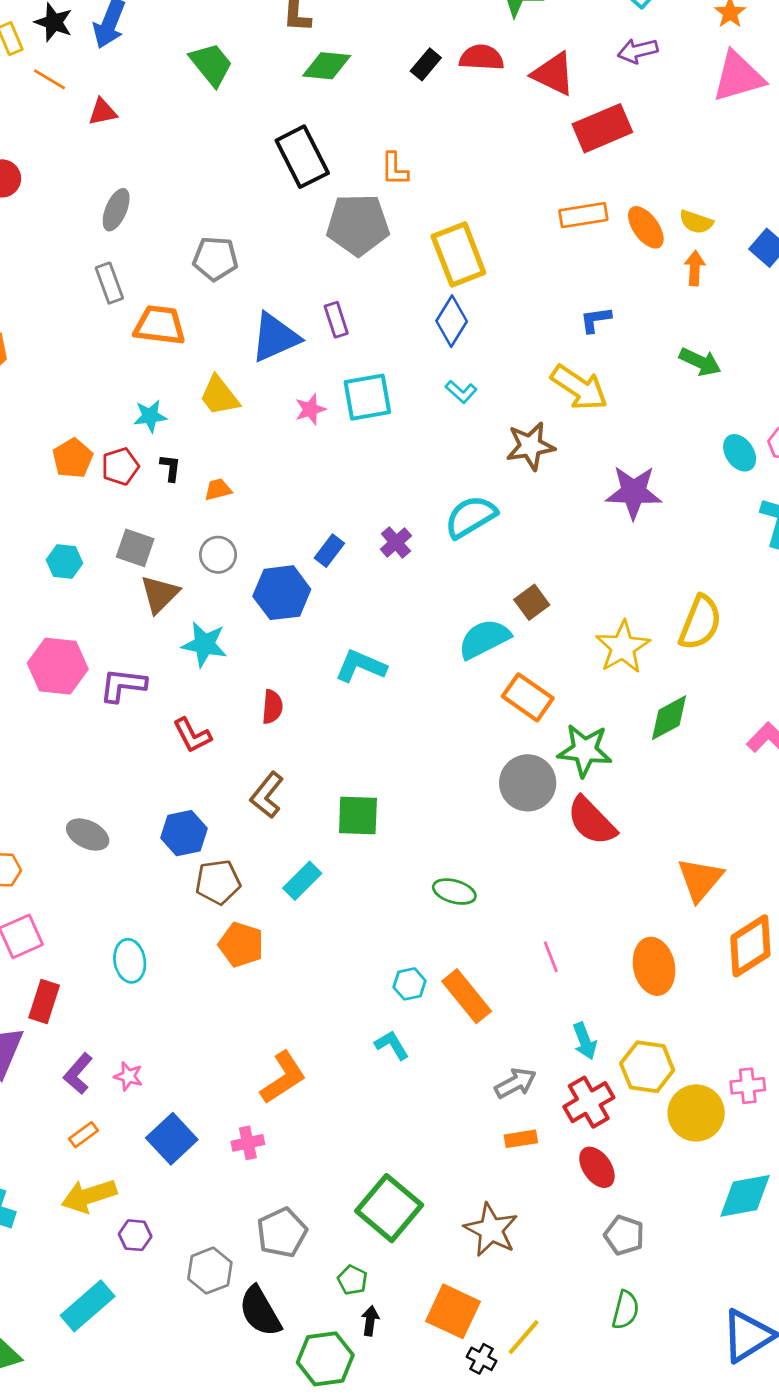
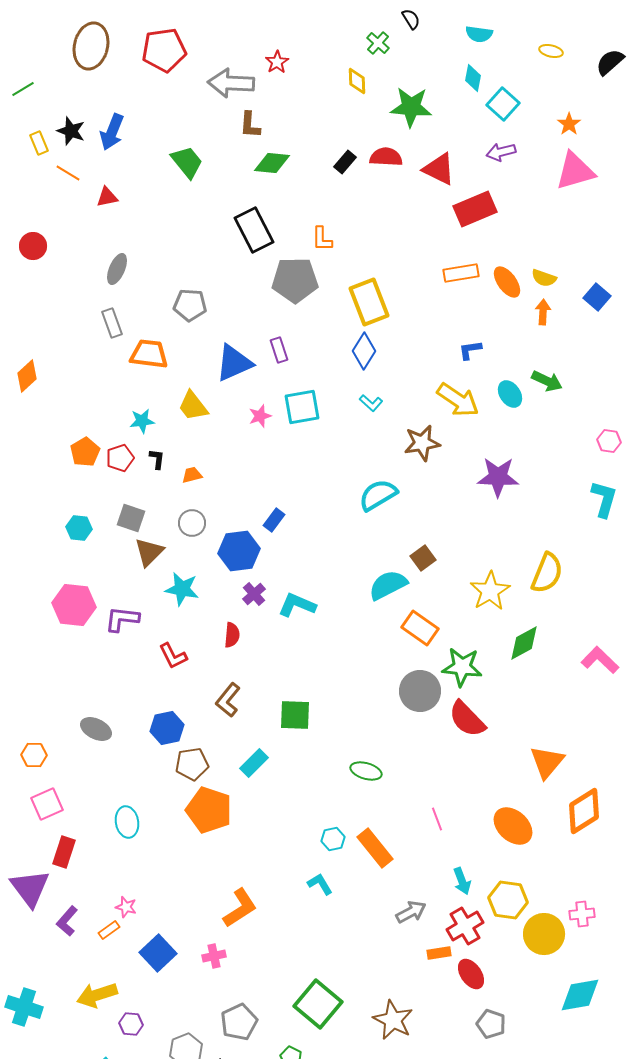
cyan ellipse: (740, 453) -> (510, 394), moved
purple cross: (396, 542) -> (254, 594), moved
orange pentagon: (241, 945) -> (209, 810), size x1.4
orange ellipse: (654, 966) -> (513, 826), turned -36
purple L-shape: (78, 1074) -> (67, 921), moved
orange rectangle: (84, 1135) -> (109, 930), moved
orange rectangle: (521, 1139) -> (439, 953), moved

